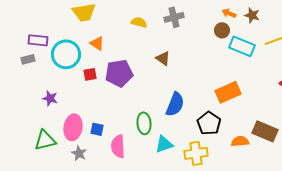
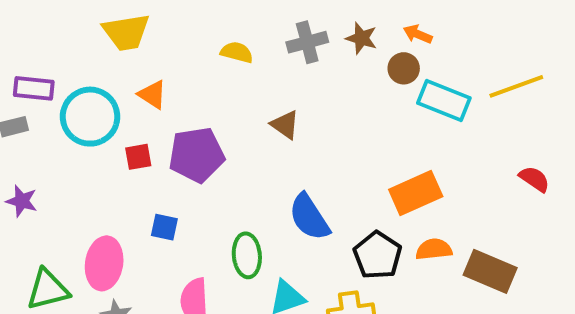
brown star: (252, 15) -> (361, 38), moved
purple star: (50, 98) -> (22, 201), moved
blue semicircle: (175, 104) -> (309, 217), turned 125
blue square: (97, 129) -> (164, 227), moved
orange semicircle: (240, 141) -> (434, 249), moved

